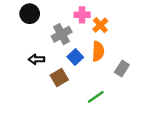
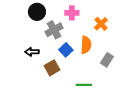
black circle: (30, 14) -> (37, 12), moved
orange cross: (100, 25) -> (101, 24), moved
green line: (96, 97) -> (84, 85), turned 35

